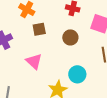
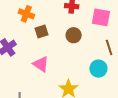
cyan circle: (77, 74) -> (98, 69), moved

